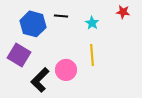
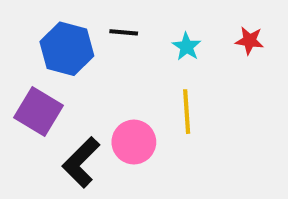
red star: (123, 12) -> (250, 41), moved

